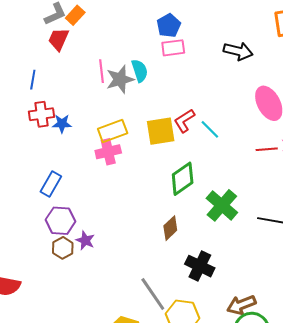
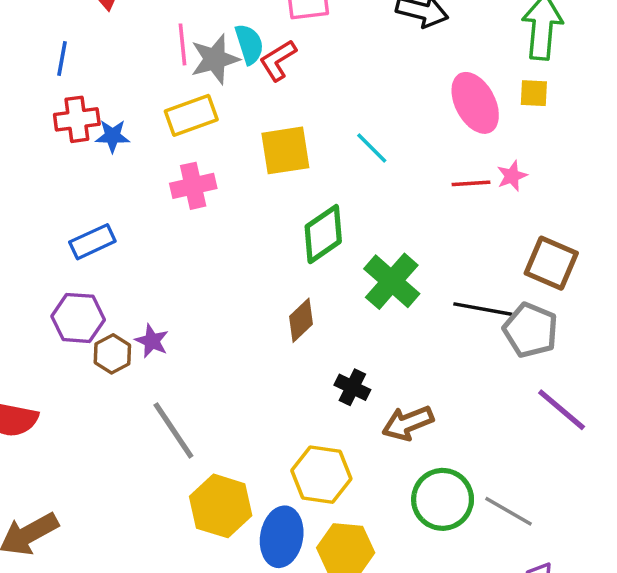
red L-shape: (184, 121) -> (278, 60), moved
yellow rectangle: (113, 131) -> (191, 115), moved
blue rectangle: (51, 184) -> (92, 242), turned 35
purple hexagon: (61, 221) -> (78, 318), moved
black cross: (200, 266) -> (352, 387), size x0.7
gray line: (153, 294) -> (173, 430), moved
brown arrow: (241, 305) -> (408, 423), moved

